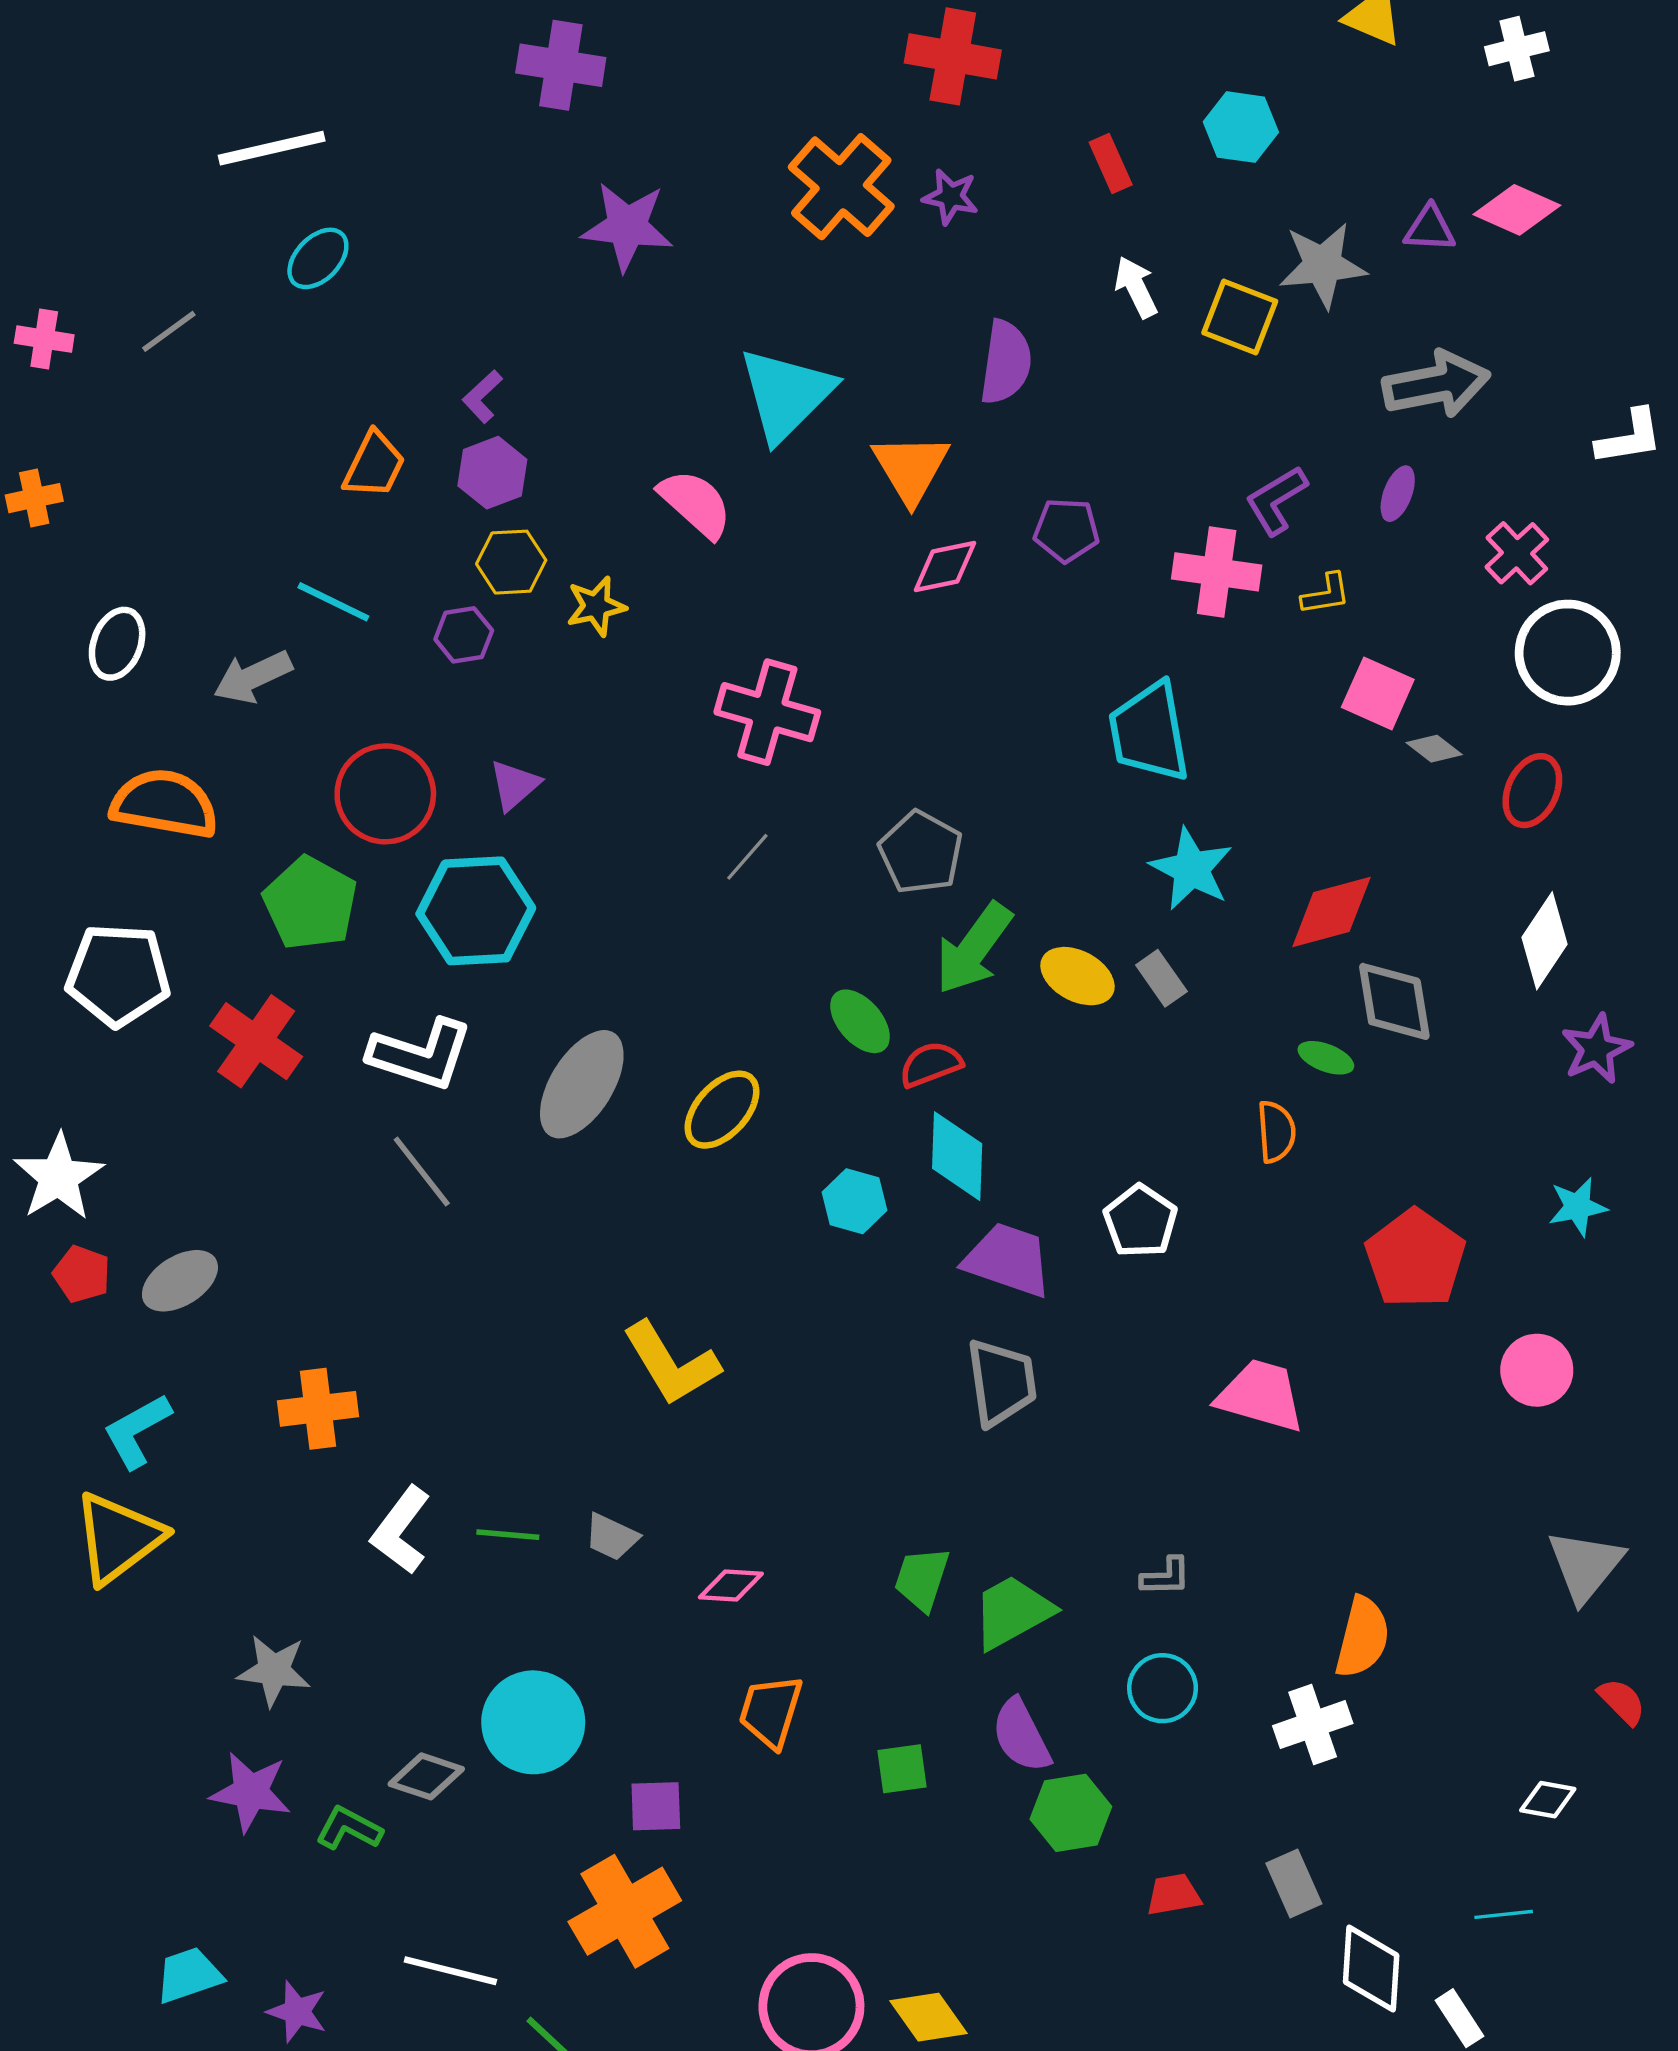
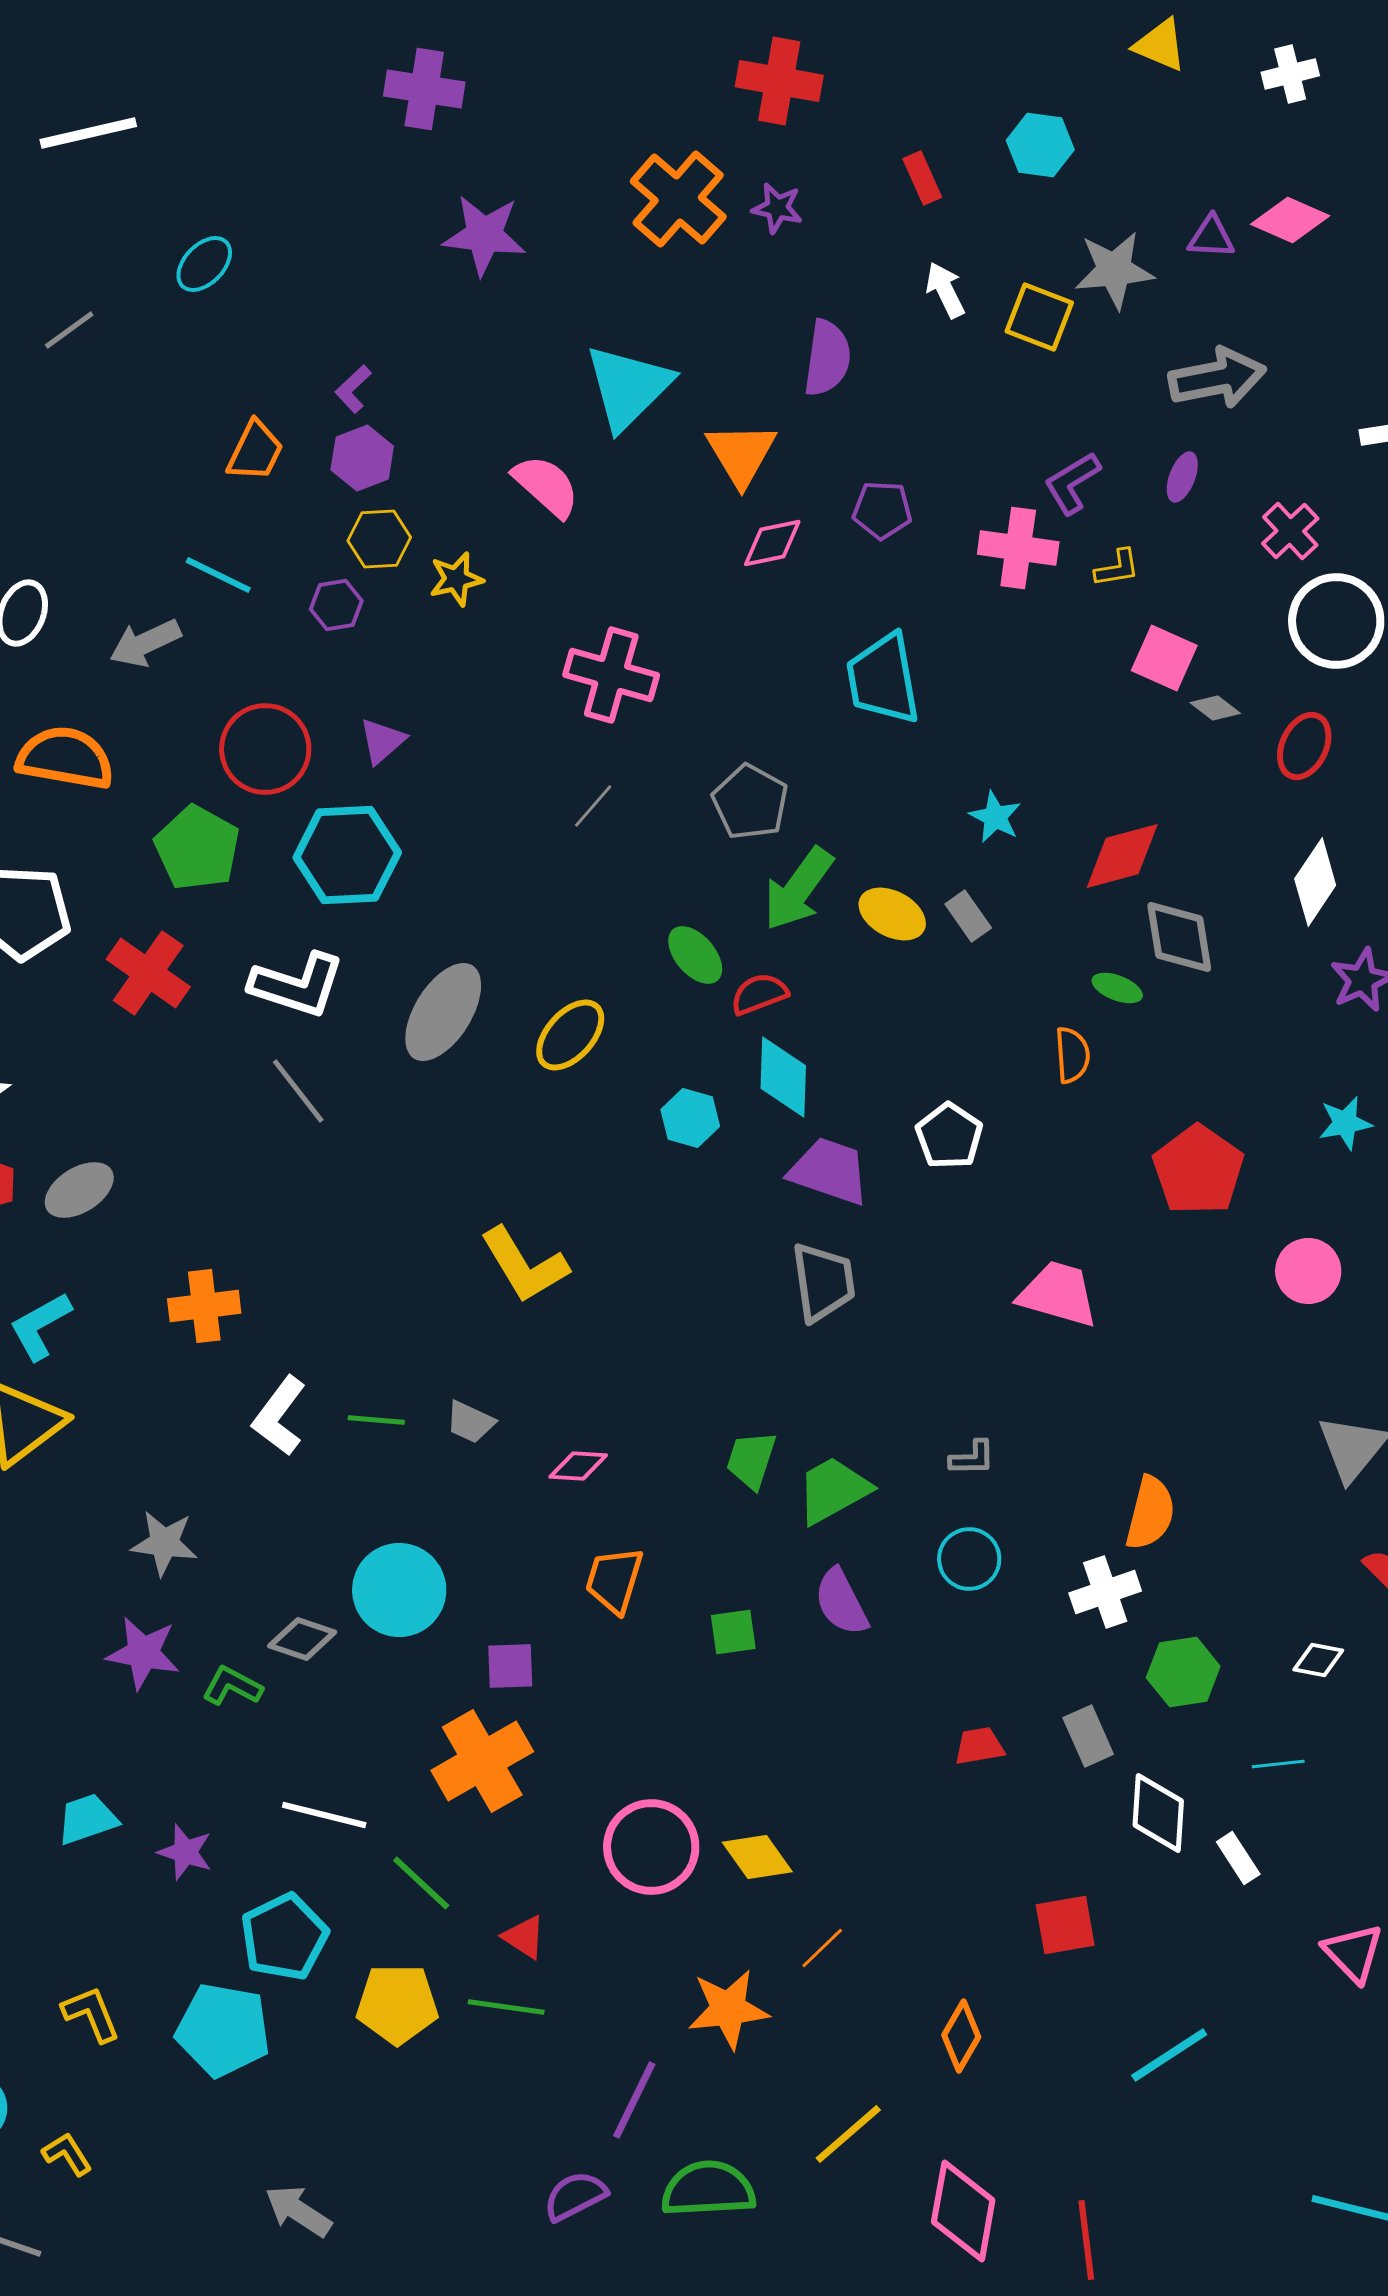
white line: (272, 148) -> (88, 133), moved
cyan trapezoid: (1149, 732) -> (883, 679), moved
cyan star: (1191, 869) -> (995, 817), size x0.7
green hexagon: (1071, 1813) -> (1183, 1672), moved

